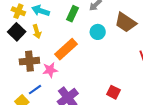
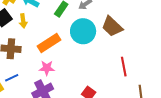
cyan circle: (98, 32) -> (83, 31), size x1.6
pink star: (50, 70) -> (47, 68), moved

